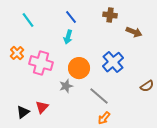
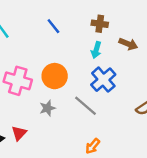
cyan arrow: (68, 37) -> (96, 50), moved
orange circle: (79, 68) -> (55, 76), moved
gray line: (99, 96) -> (86, 106), moved

